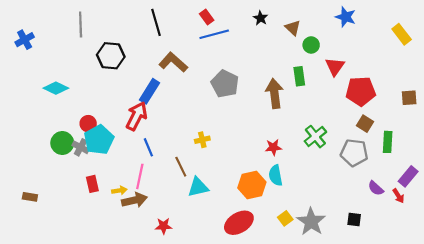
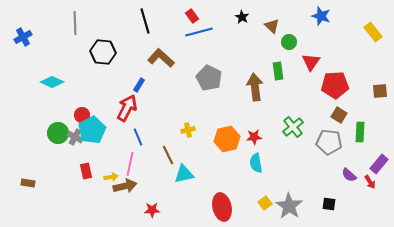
blue rectangle: (150, 91) -> (139, 85), size x0.6
orange hexagon: (252, 185) -> (227, 139), moved
red ellipse: (239, 223) -> (222, 207), turned -72

